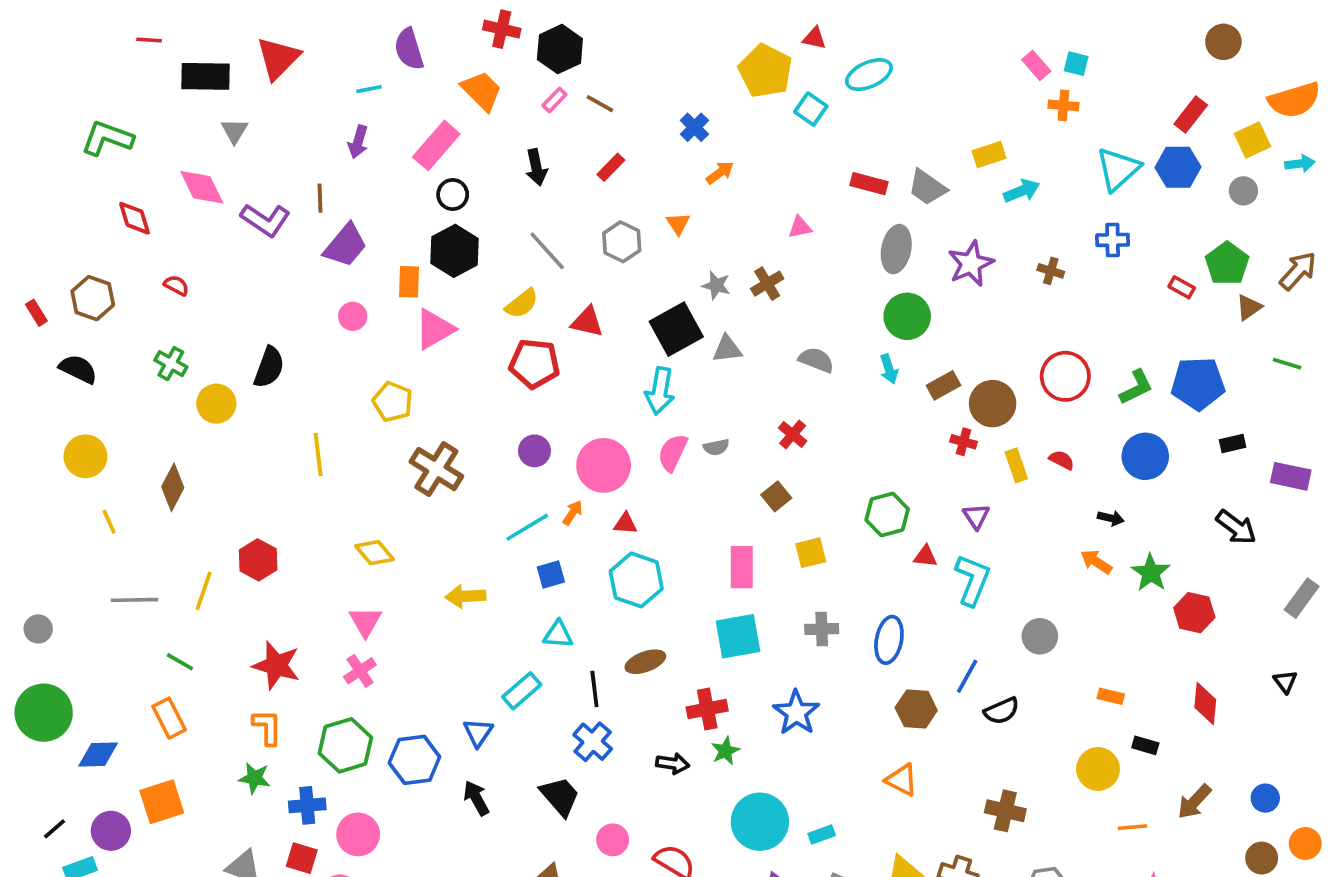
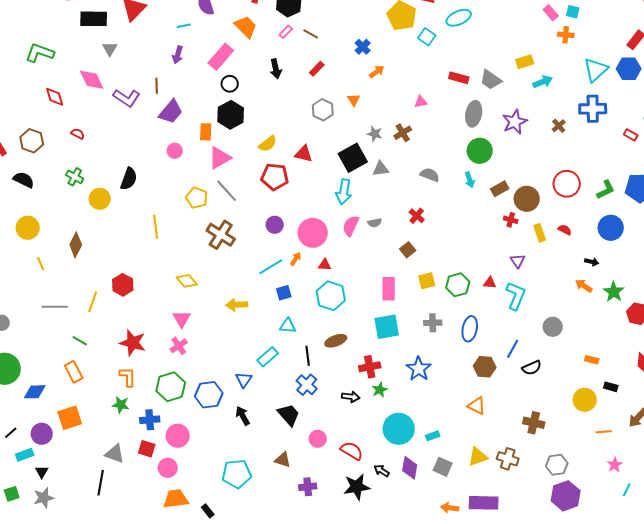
blue cross: (1113, 240) -> (593, 109), size x1.5
gray line: (547, 251) -> (227, 191), moved
brown cross: (1051, 271) -> (559, 126), turned 32
green hexagon: (887, 514) -> (458, 285), moved

